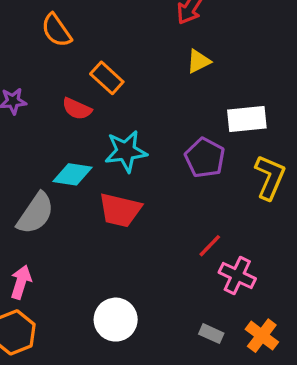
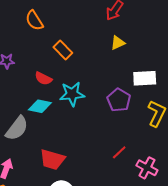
red semicircle: (77, 109) -> (43, 78), moved
red trapezoid: (120, 210) -> (52, 160), moved
pink cross: (237, 276) -> (147, 168), moved

